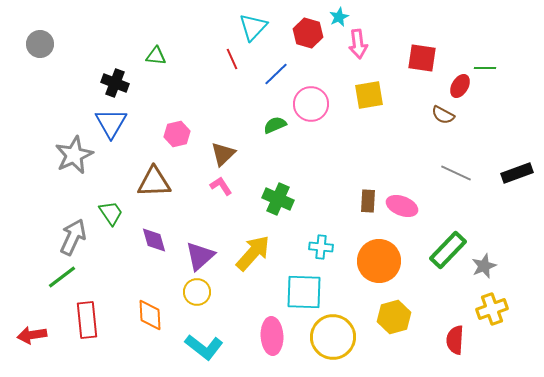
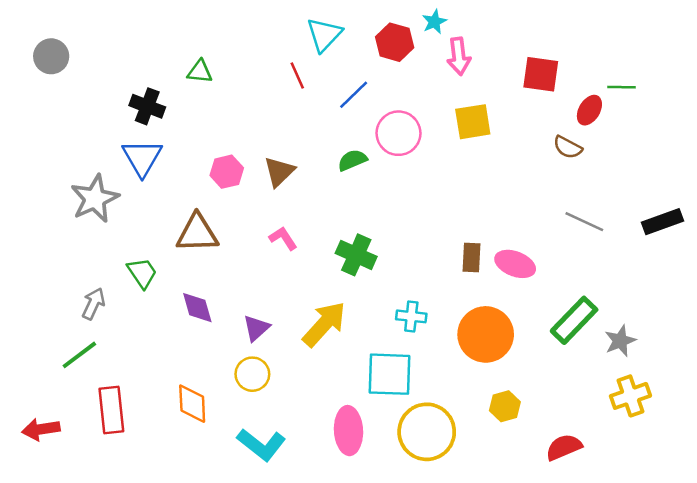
brown triangle: (223, 154) -> (279, 172), moved
gray arrow: (73, 237) -> (93, 304), size x0.7
purple triangle: (200, 256) -> (256, 328), size x0.7
yellow hexagon: (394, 317) -> (505, 406), size x0.7
red semicircle: (455, 340) -> (564, 447), moved, turned 64

